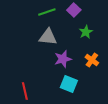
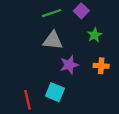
orange cross: (92, 60) -> (101, 66), turned -32
cyan square: (69, 84) -> (55, 92), moved

